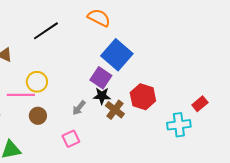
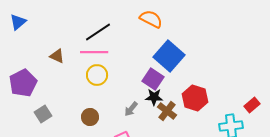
yellow circle: (37, 82) -> (97, 75), moved
pink line: (21, 95) -> (94, 52), moved

